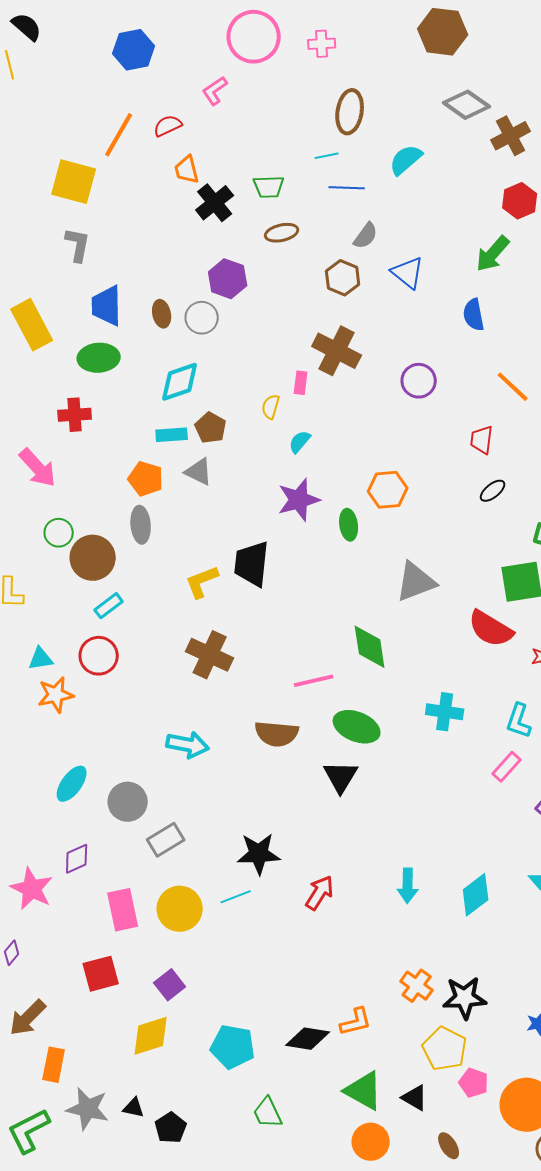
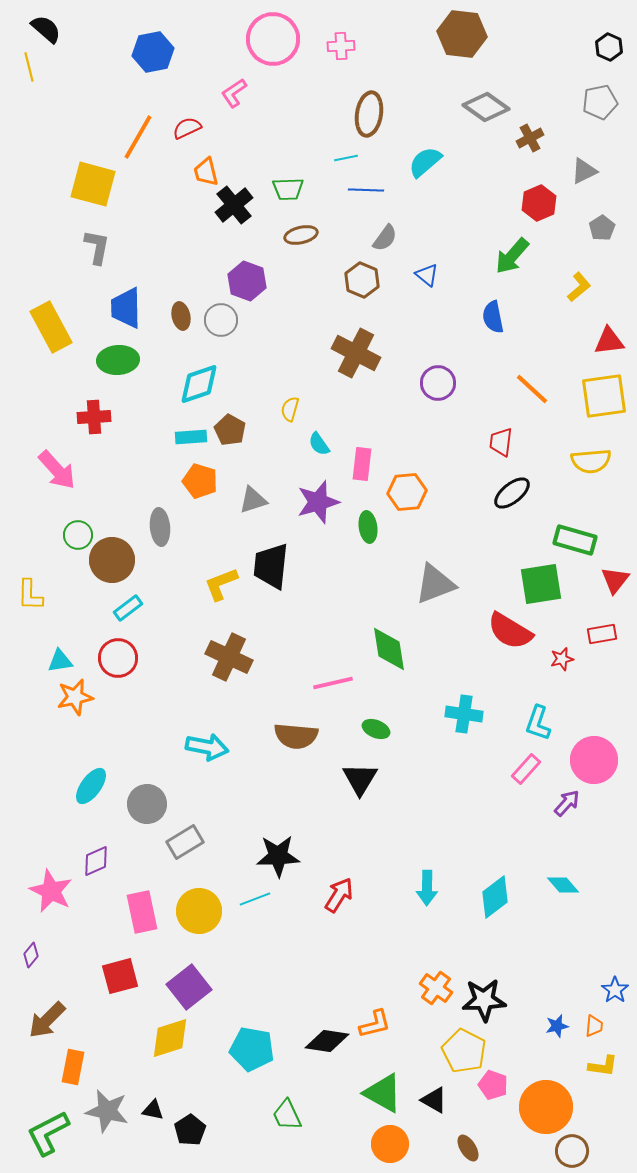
brown cross: (511, 136) -> (530, 138), size x0.7
blue triangle: (408, 273) -> (427, 275), size x0.7
pink rectangle: (301, 383) -> (362, 464), moved, size x1.4
cyan semicircle: (300, 442) -> (319, 444), turned -75
gray triangle: (199, 472) -> (253, 500), moved, turned -44
orange pentagon: (146, 479) -> (200, 481), moved
black ellipse: (493, 491) -> (512, 493), size x1.4
green ellipse: (357, 727) -> (376, 729), size x0.6
purple square: (170, 985) -> (189, 987), size x1.4

